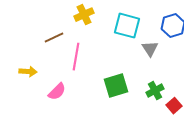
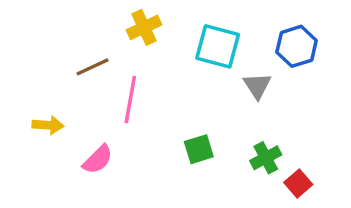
green square: (116, 86) -> (199, 149), size x0.7

